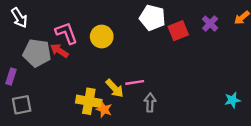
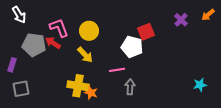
white pentagon: (152, 18) -> (132, 47), moved
red square: (178, 31) -> (146, 32), moved
yellow arrow: (115, 88) -> (85, 55), moved

